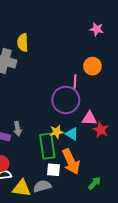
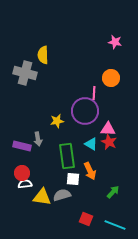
red star: (101, 130) -> (109, 142), moved
yellow star: (57, 132) -> (57, 121), moved
orange arrow: (71, 162) -> (90, 171), size x0.7

